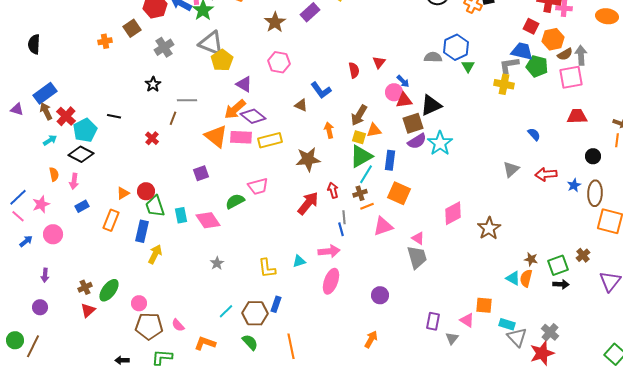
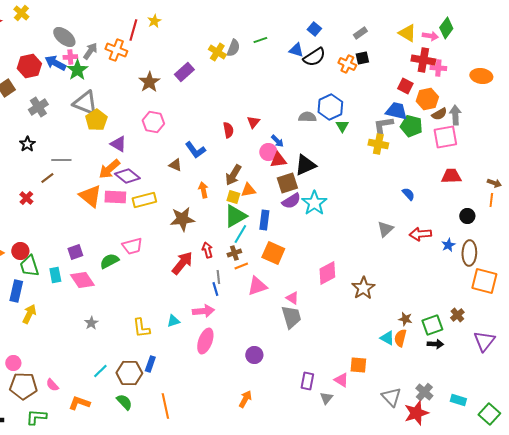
brown line: (173, 118) -> (47, 178), turned 32
purple square: (201, 173) -> (75, 252), moved
cyan rectangle: (507, 324) -> (458, 400), moved

